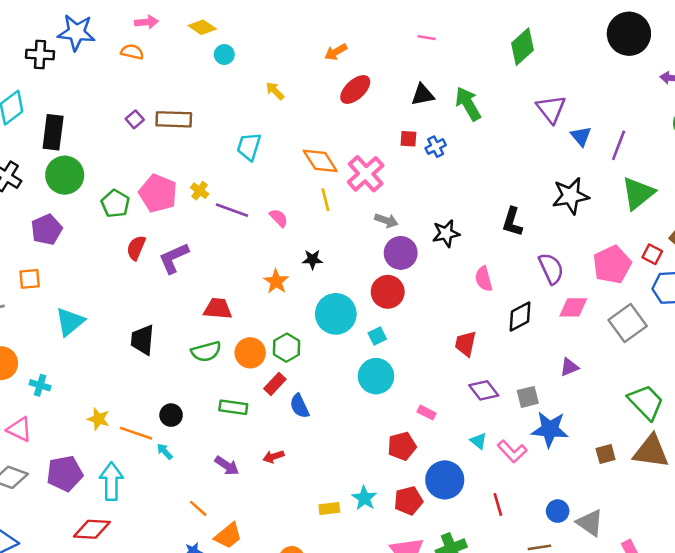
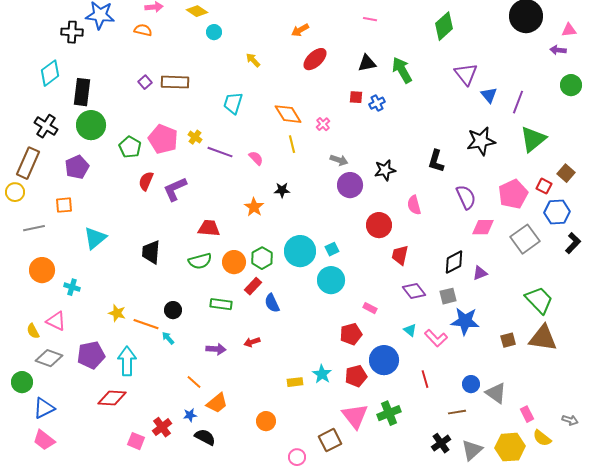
pink cross: (366, 174) -> (323, 124), size x0.5
red circle: (388, 292) -> (379, 225), moved
cyan circle: (336, 314) -> (300, 251), moved
black diamond: (520, 316) -> (454, 262), moved
purple arrow: (227, 466) -> (216, 349), turned -30

